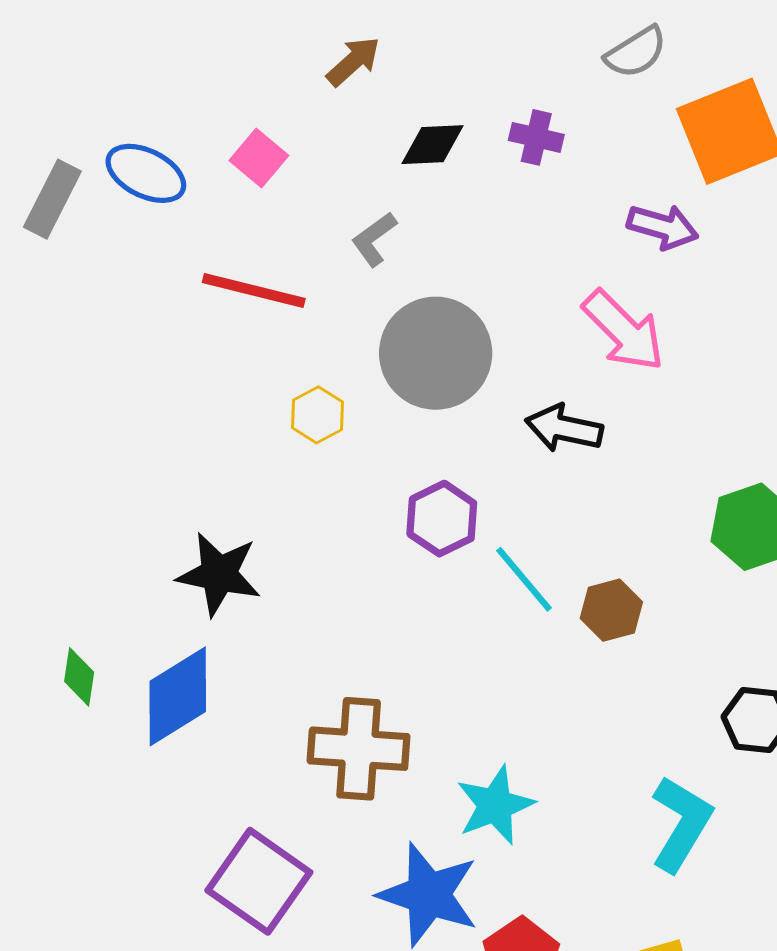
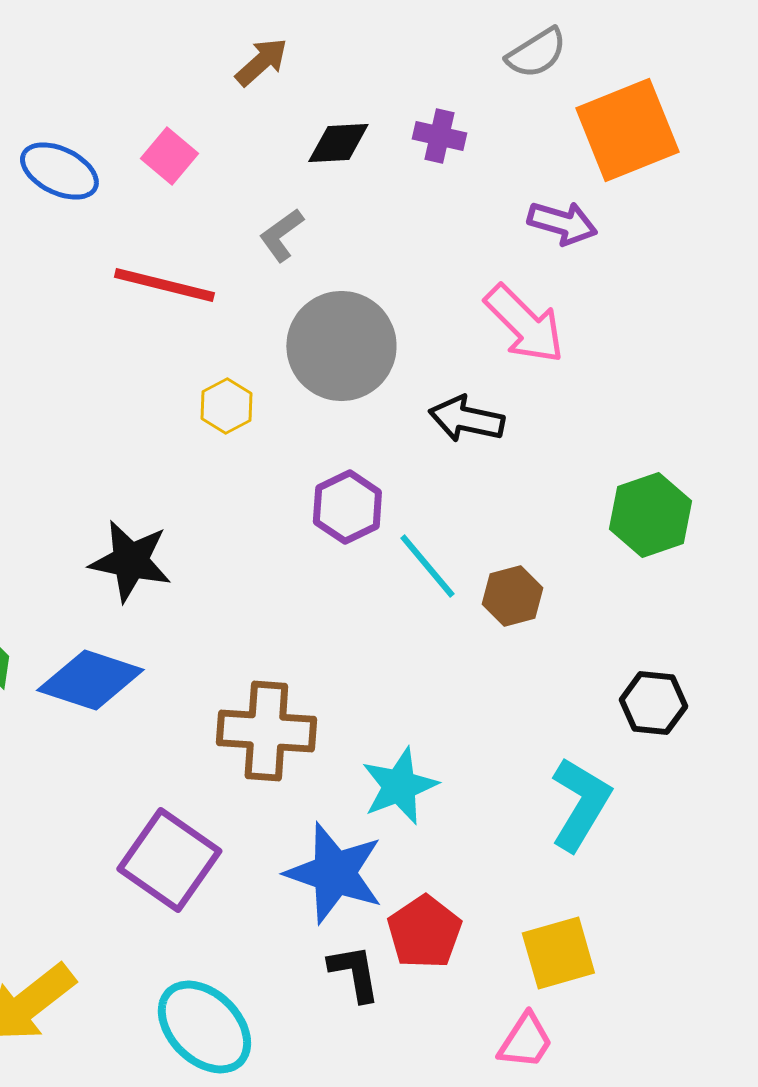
blue diamond: (178, 696) -> (90, 680), turned 50

